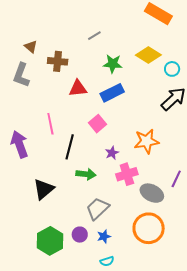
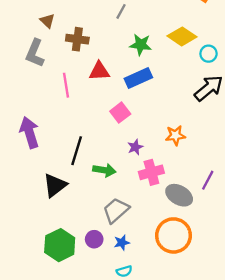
gray line: (94, 36) -> (121, 11), turned -32
pink line: (50, 124) -> (66, 85), moved
orange star: (146, 141) -> (175, 135), size x0.7
black line: (70, 147) -> (77, 151), moved

